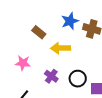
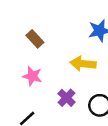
brown rectangle: (39, 32) -> (35, 39), moved

